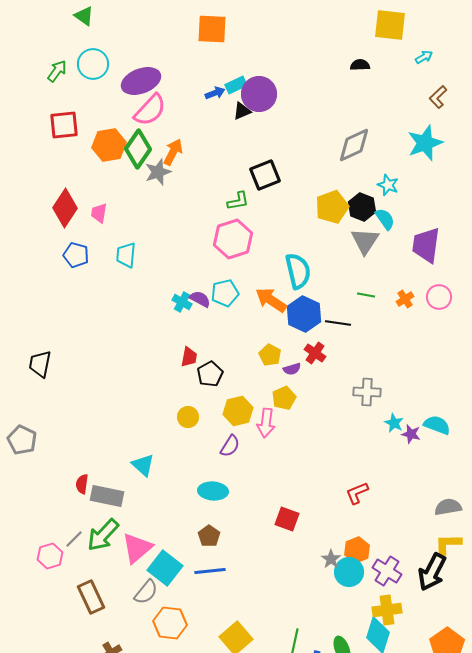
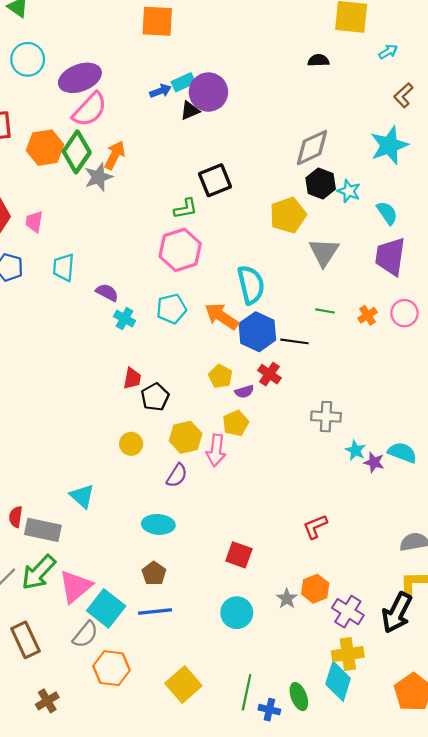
black hexagon: (362, 207) -> (321, 184), moved
cyan semicircle: (385, 219) -> (387, 213), moved
purple semicircle: (200, 299) -> (107, 292), moved
cyan circle: (349, 572) -> (237, 613), moved

